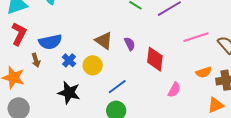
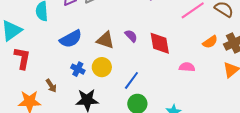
blue semicircle: (50, 42) -> (71, 39), moved
brown arrow: (36, 60) -> (51, 86), moved
pink semicircle: (174, 90) -> (187, 67), turned -98

